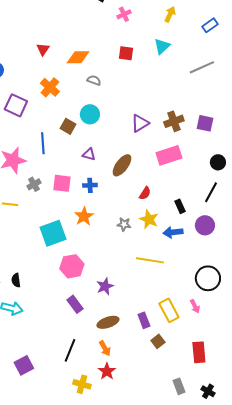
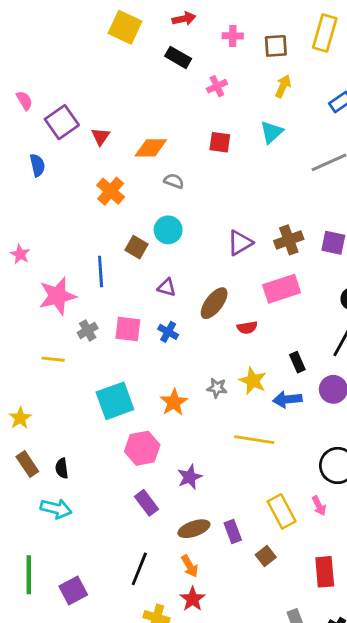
purple square: (16, 105) -> (62, 122), moved, turned 30
blue cross: (90, 185) -> (168, 332), turned 32
red semicircle: (145, 193) -> (247, 328), moved, turned 48
orange star: (84, 216) -> (174, 402), moved
purple rectangle: (144, 320) -> (233, 532), moved

